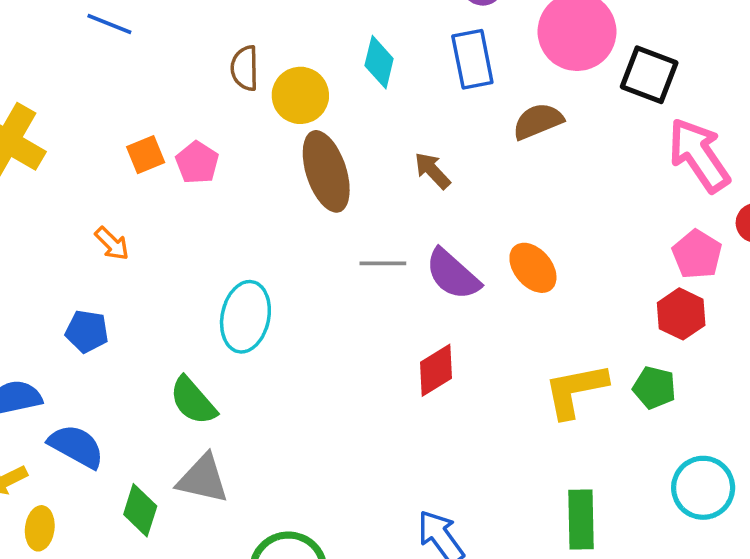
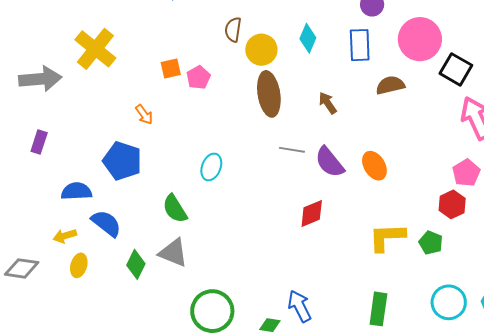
cyan ellipse: (245, 317) -> (211, 167), size x0.7
blue pentagon: (87, 331) -> (122, 161), size x1.6

